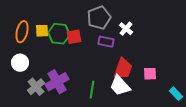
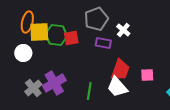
yellow square: (42, 31) -> (39, 32), size x1.5
orange ellipse: (22, 32) -> (27, 22), moved
white circle: (20, 63) -> (23, 53), moved

